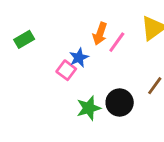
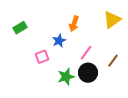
pink line: (117, 42) -> (86, 53), moved
pink square: (66, 70) -> (42, 57), moved, turned 32

